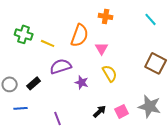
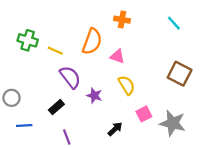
pink triangle: (102, 48) -> (117, 56), turned -40
purple semicircle: (61, 66) -> (70, 77), turned 70
black rectangle: (34, 83) -> (56, 107), moved
pink square: (122, 111) -> (144, 114), moved

